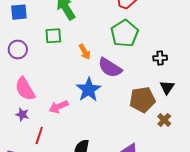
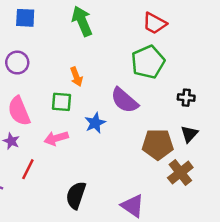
green square: (53, 36) -> (61, 102), moved
orange arrow: (85, 52) -> (76, 77), moved
blue star: (89, 90) -> (95, 123), size x0.7
brown cross: (164, 120) -> (180, 173), size x1.5

